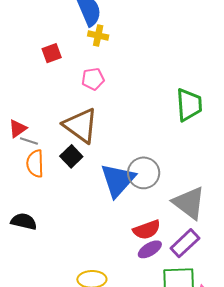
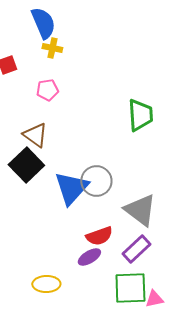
brown triangle: (81, 125) -> (35, 135), size x0.7
black square: (71, 156) -> (26, 165), size x1.6
purple ellipse: (150, 249) -> (89, 257), moved

